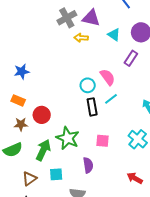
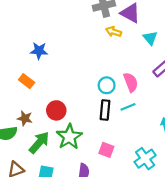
red circle: (42, 115) -> (56, 110), moved
brown star: (21, 124) -> (25, 118), moved

